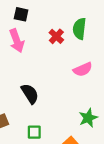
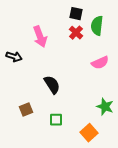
black square: (21, 14) -> (76, 14), moved
green star: (88, 118) -> (105, 107), turned -30

